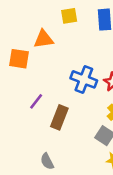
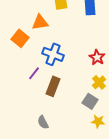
orange square: (19, 59) -> (20, 38), turned 30
blue cross: (84, 79) -> (53, 54), moved

